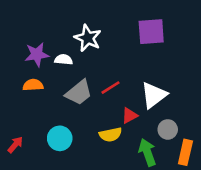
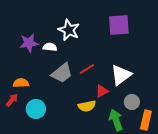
orange semicircle: (33, 85) -> (21, 83), moved
cyan circle: (60, 138) -> (36, 109), moved
red arrow: (15, 145) -> (12, 100), moved

